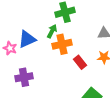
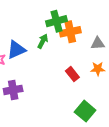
orange cross: (62, 44) -> (70, 32), moved

